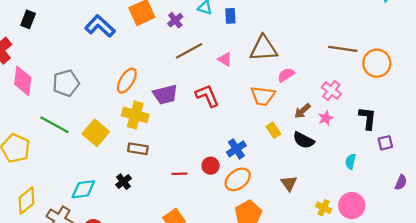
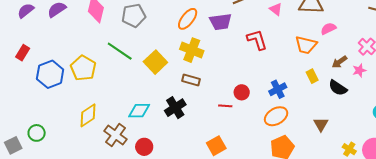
purple trapezoid: (165, 95) -> (221, 22), moved
red circle: (211, 166) -> (242, 92), moved
black cross: (123, 182) -> (175, 108), size x1.5

